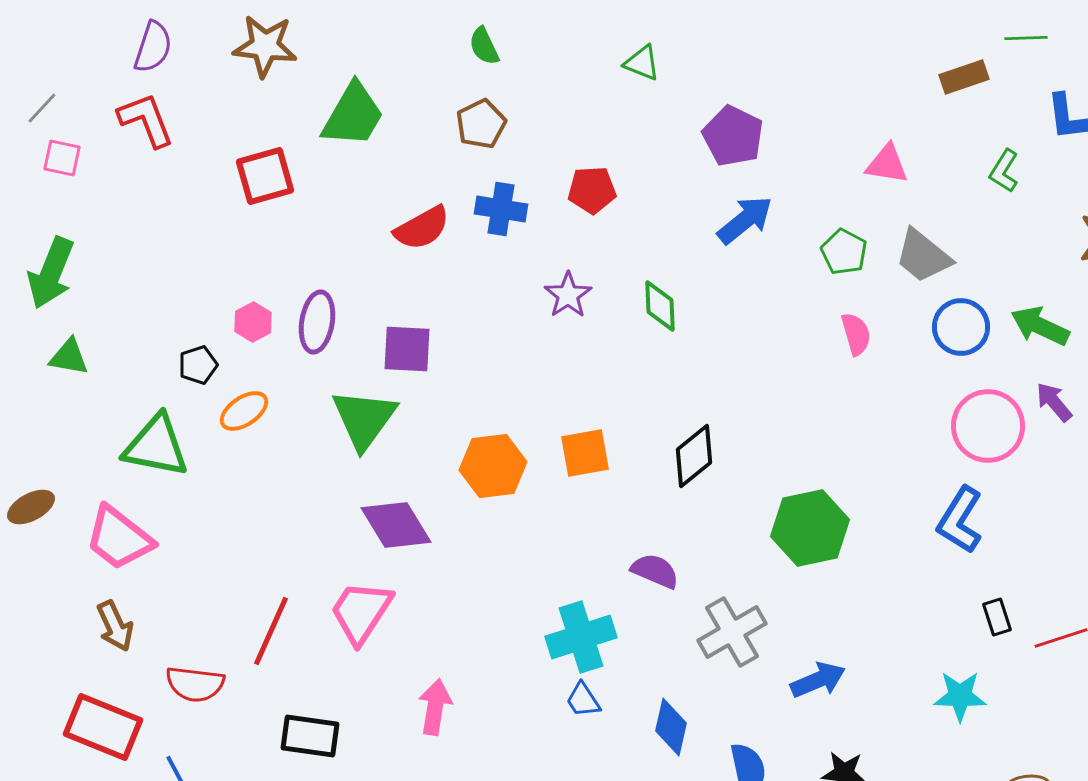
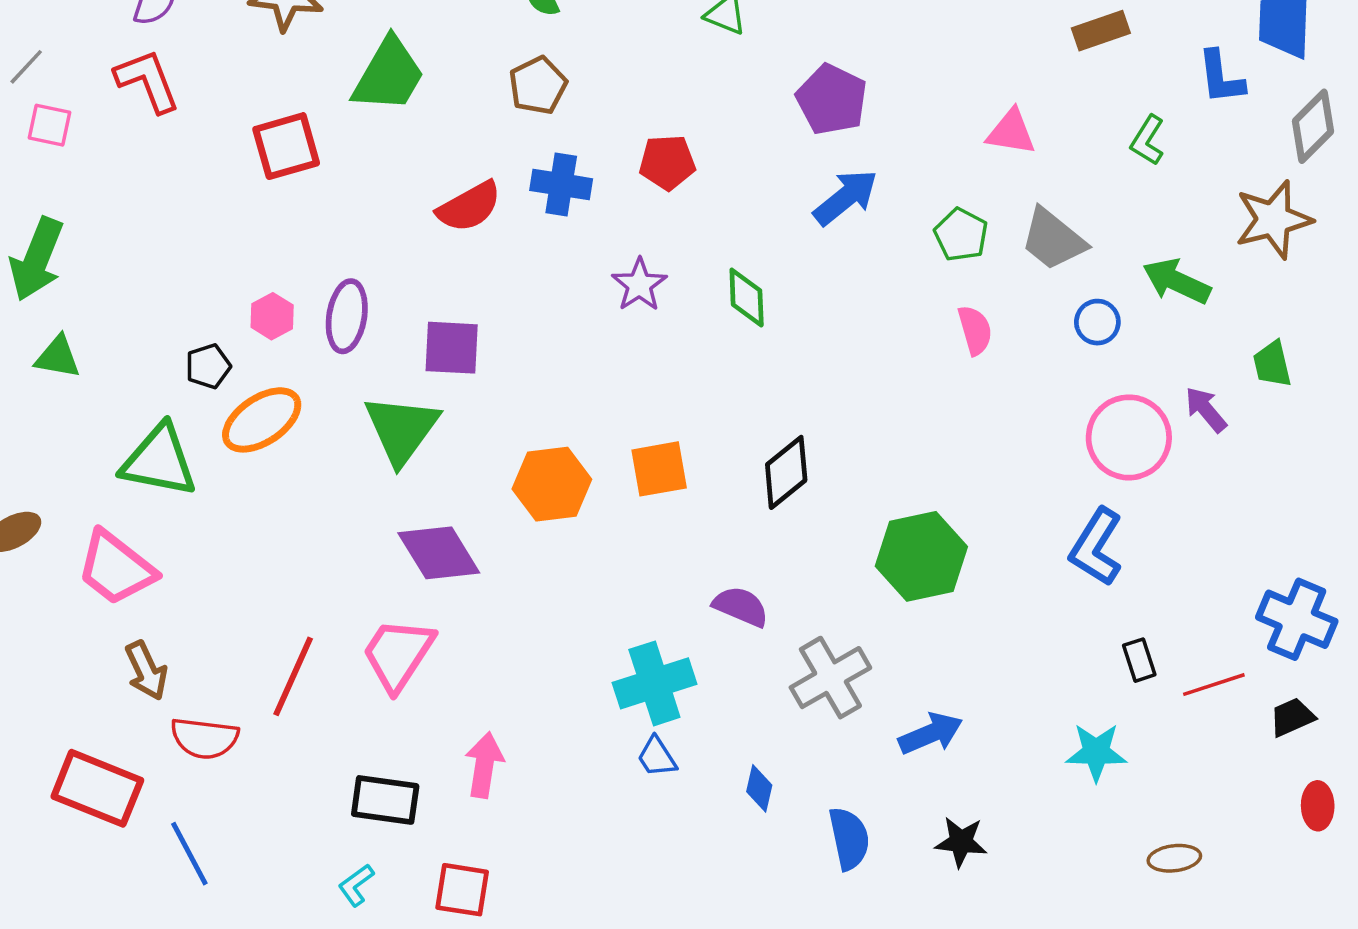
green arrow: (1040, 326) -> (1177, 281), moved
blue circle: (961, 327) -> (1097, 322), size x0.7
orange ellipse: (244, 411) -> (262, 420), size x1.4
brown arrow: (115, 626) -> (146, 671), moved
blue diamond: (671, 727) -> (759, 788), size x0.7
black rectangle: (310, 736) -> (385, 800), moved

